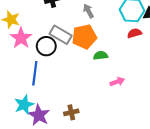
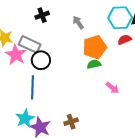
gray rectangle: (61, 35) -> (30, 44), moved
orange pentagon: (84, 37) -> (95, 47), moved
pink arrow: (117, 82) -> (112, 88), turned 64

